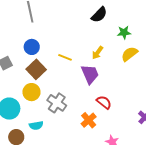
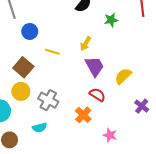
blue circle: (32, 47) -> (30, 31), moved
yellow semicircle: (129, 54) -> (123, 76), moved
purple trapezoid: (90, 74) -> (95, 66), moved
cyan semicircle: (36, 125) -> (40, 128), moved

